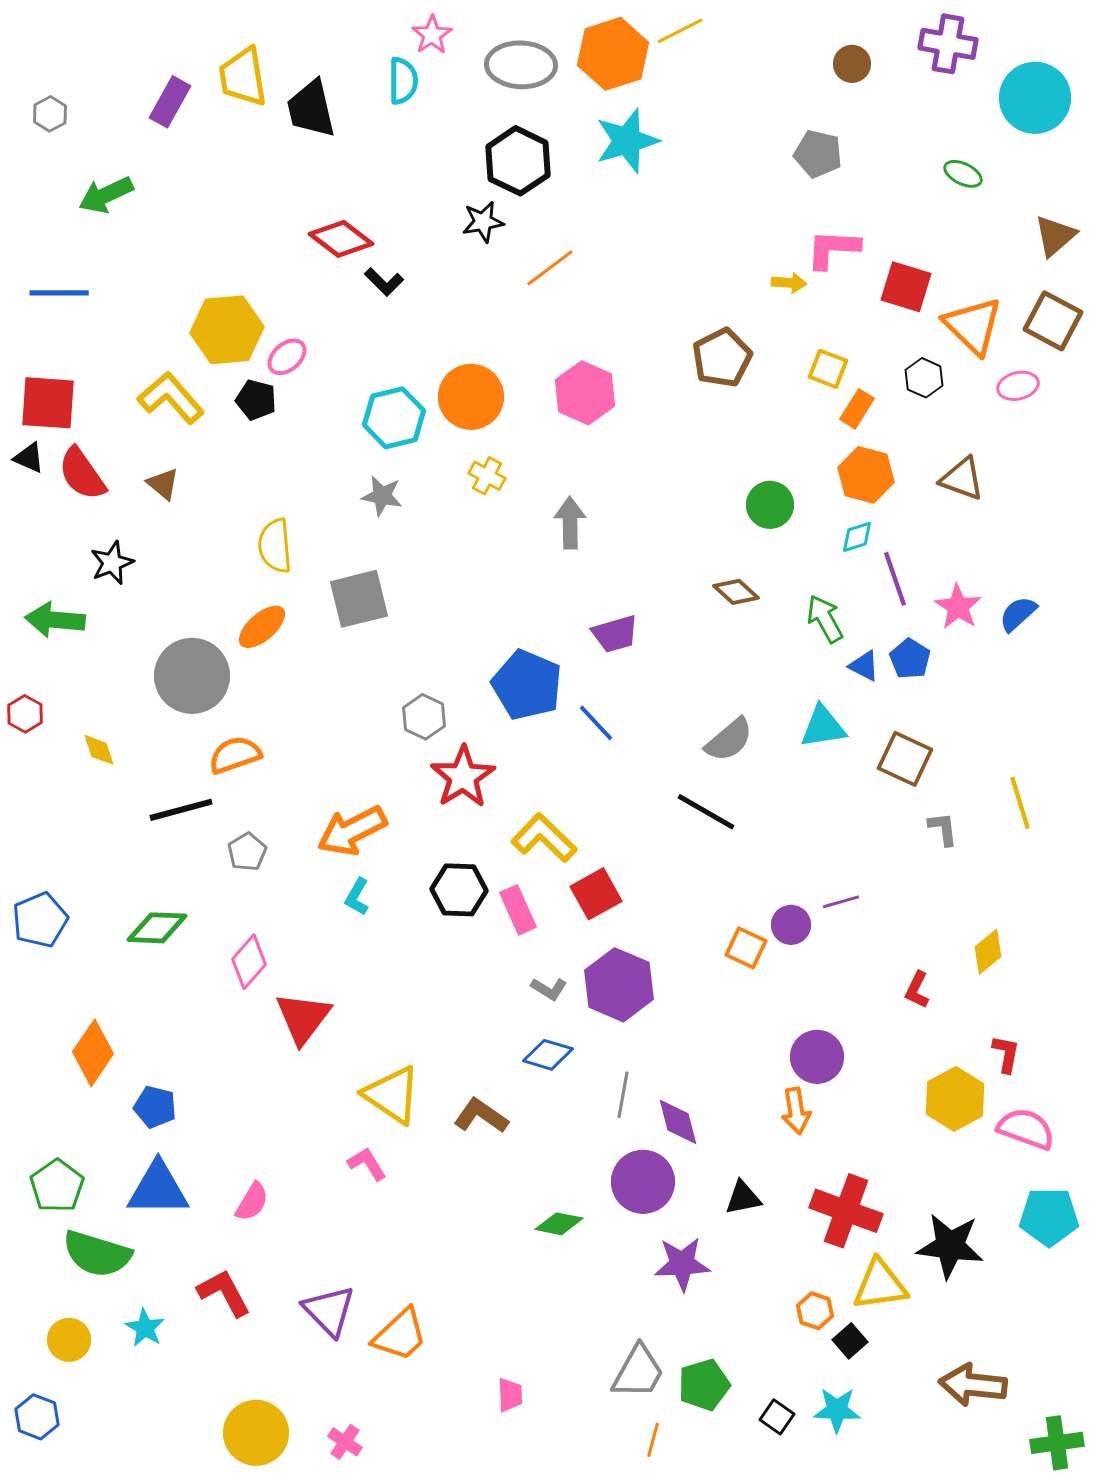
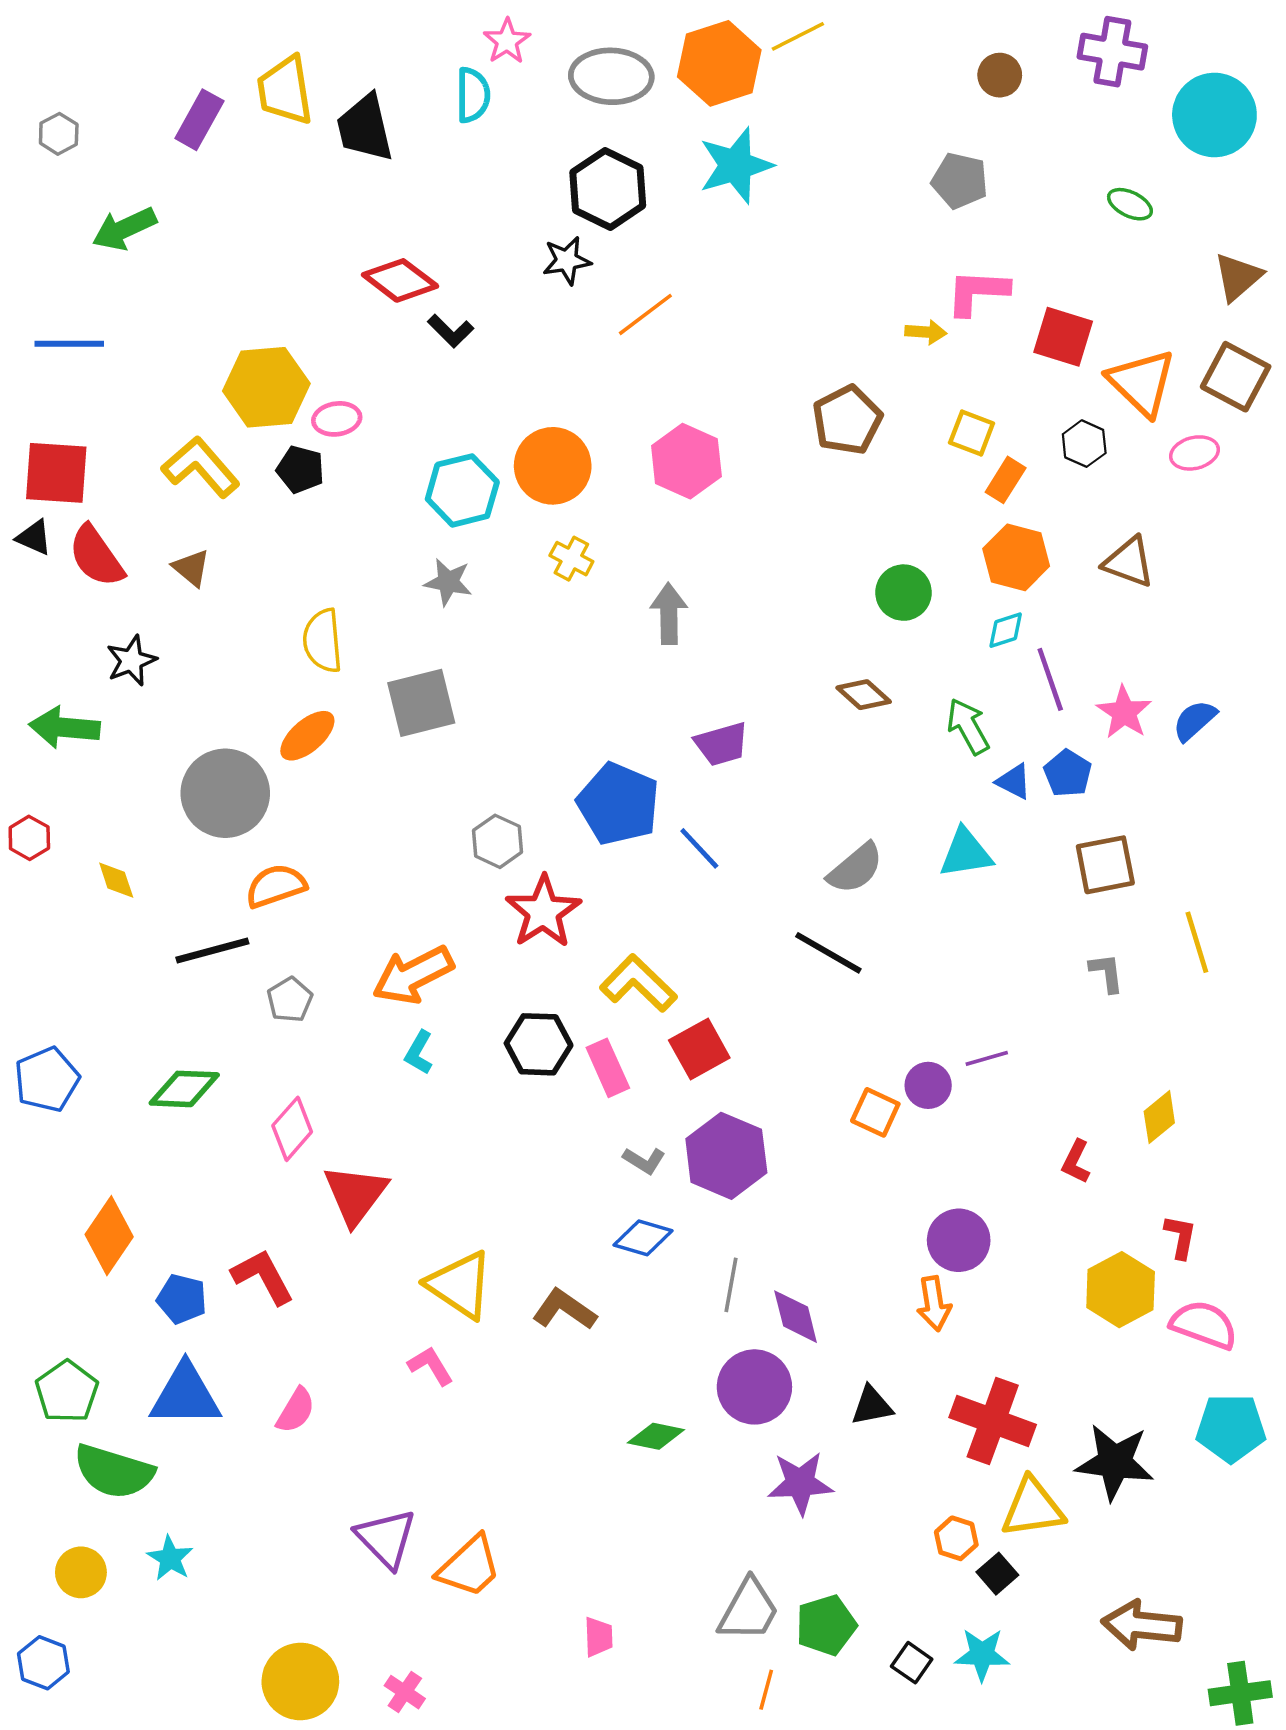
pink ellipse: (287, 357) -> (337, 419), turned 33
brown square: (905, 759) -> (1105, 865), moved, turned -36
red L-shape: (224, 1293) -> (263, 1277), moved

